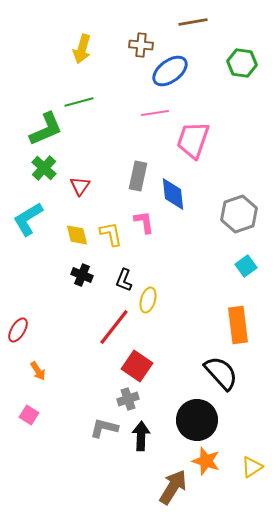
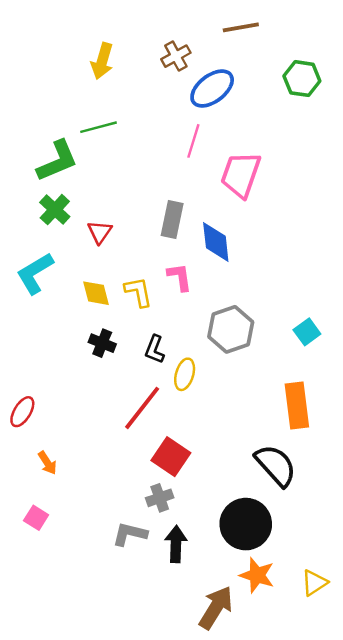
brown cross: (141, 45) -> (176, 56), turned -35
pink line: (155, 113) -> (193, 141), turned -64
gray hexagon: (239, 214) -> (231, 329), moved

